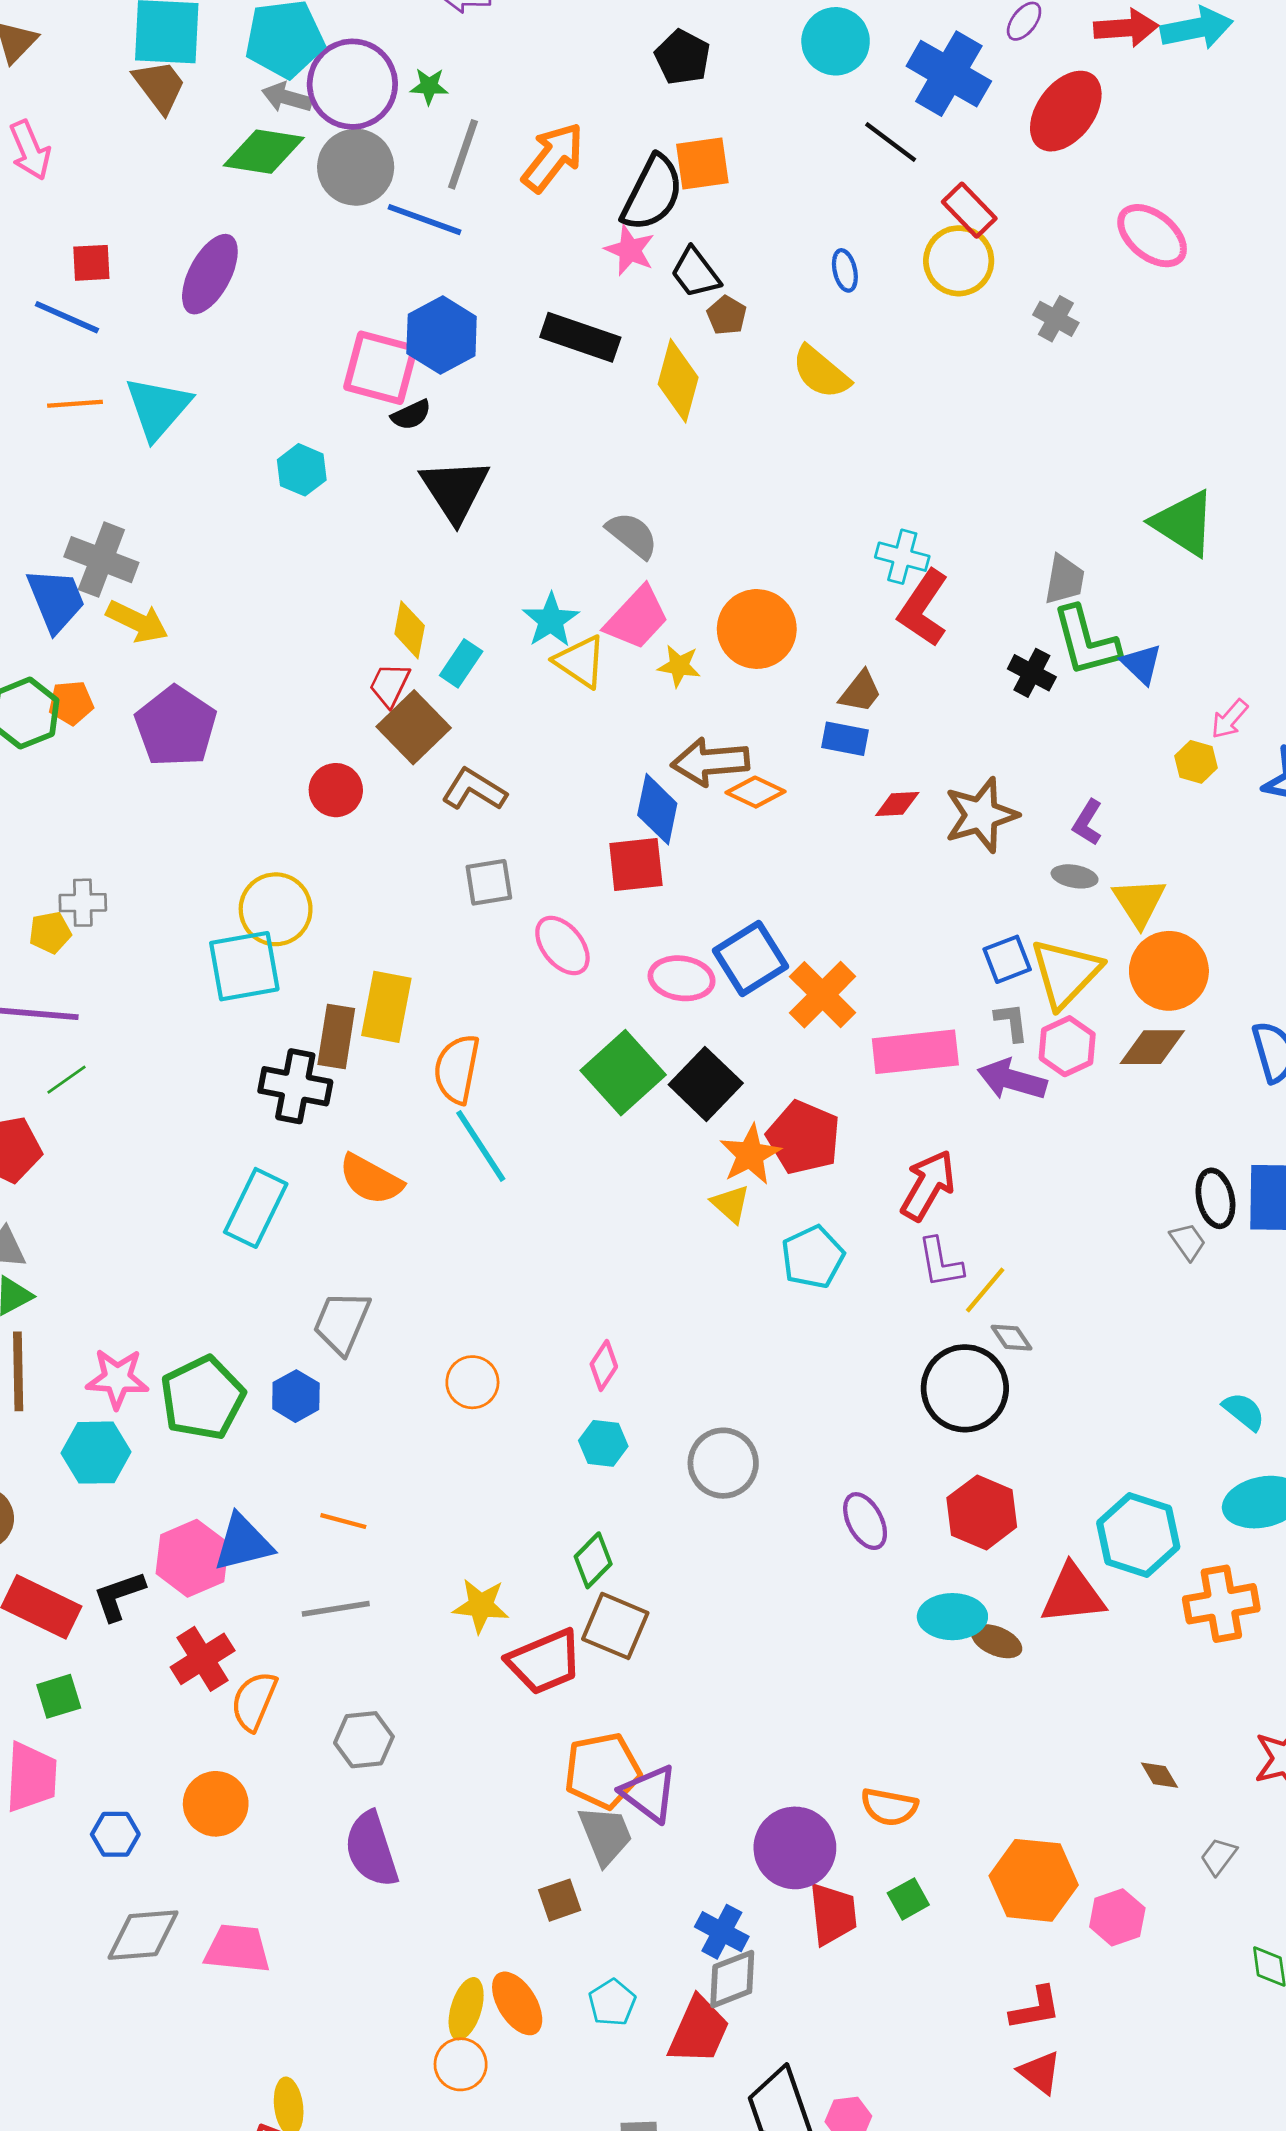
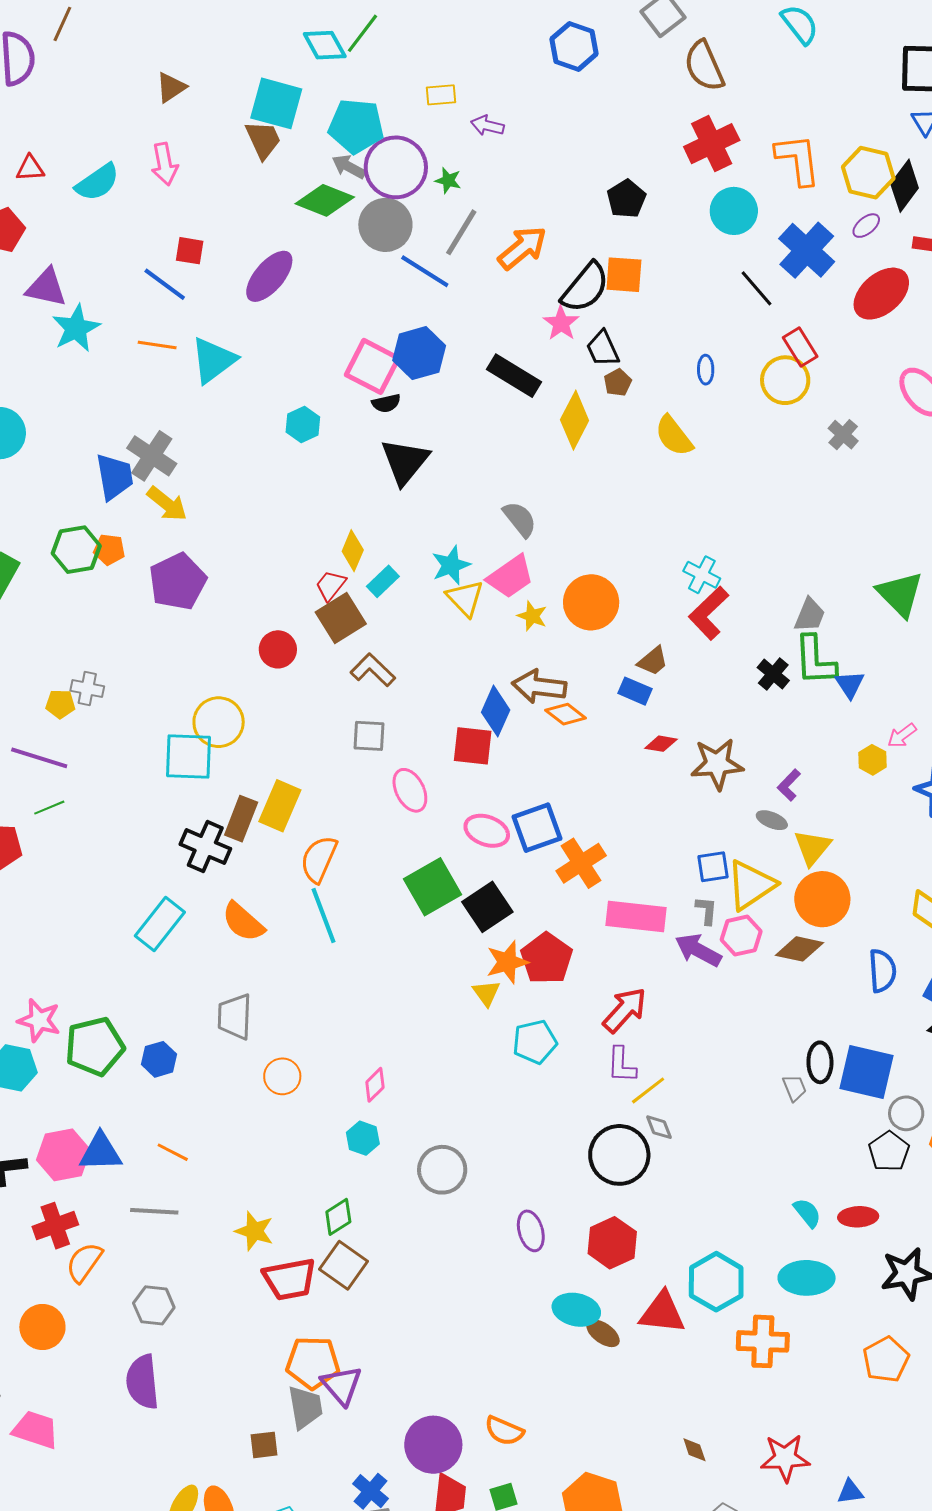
gray trapezoid: (342, 1322) -> (235, 1017), moved, turned -33

